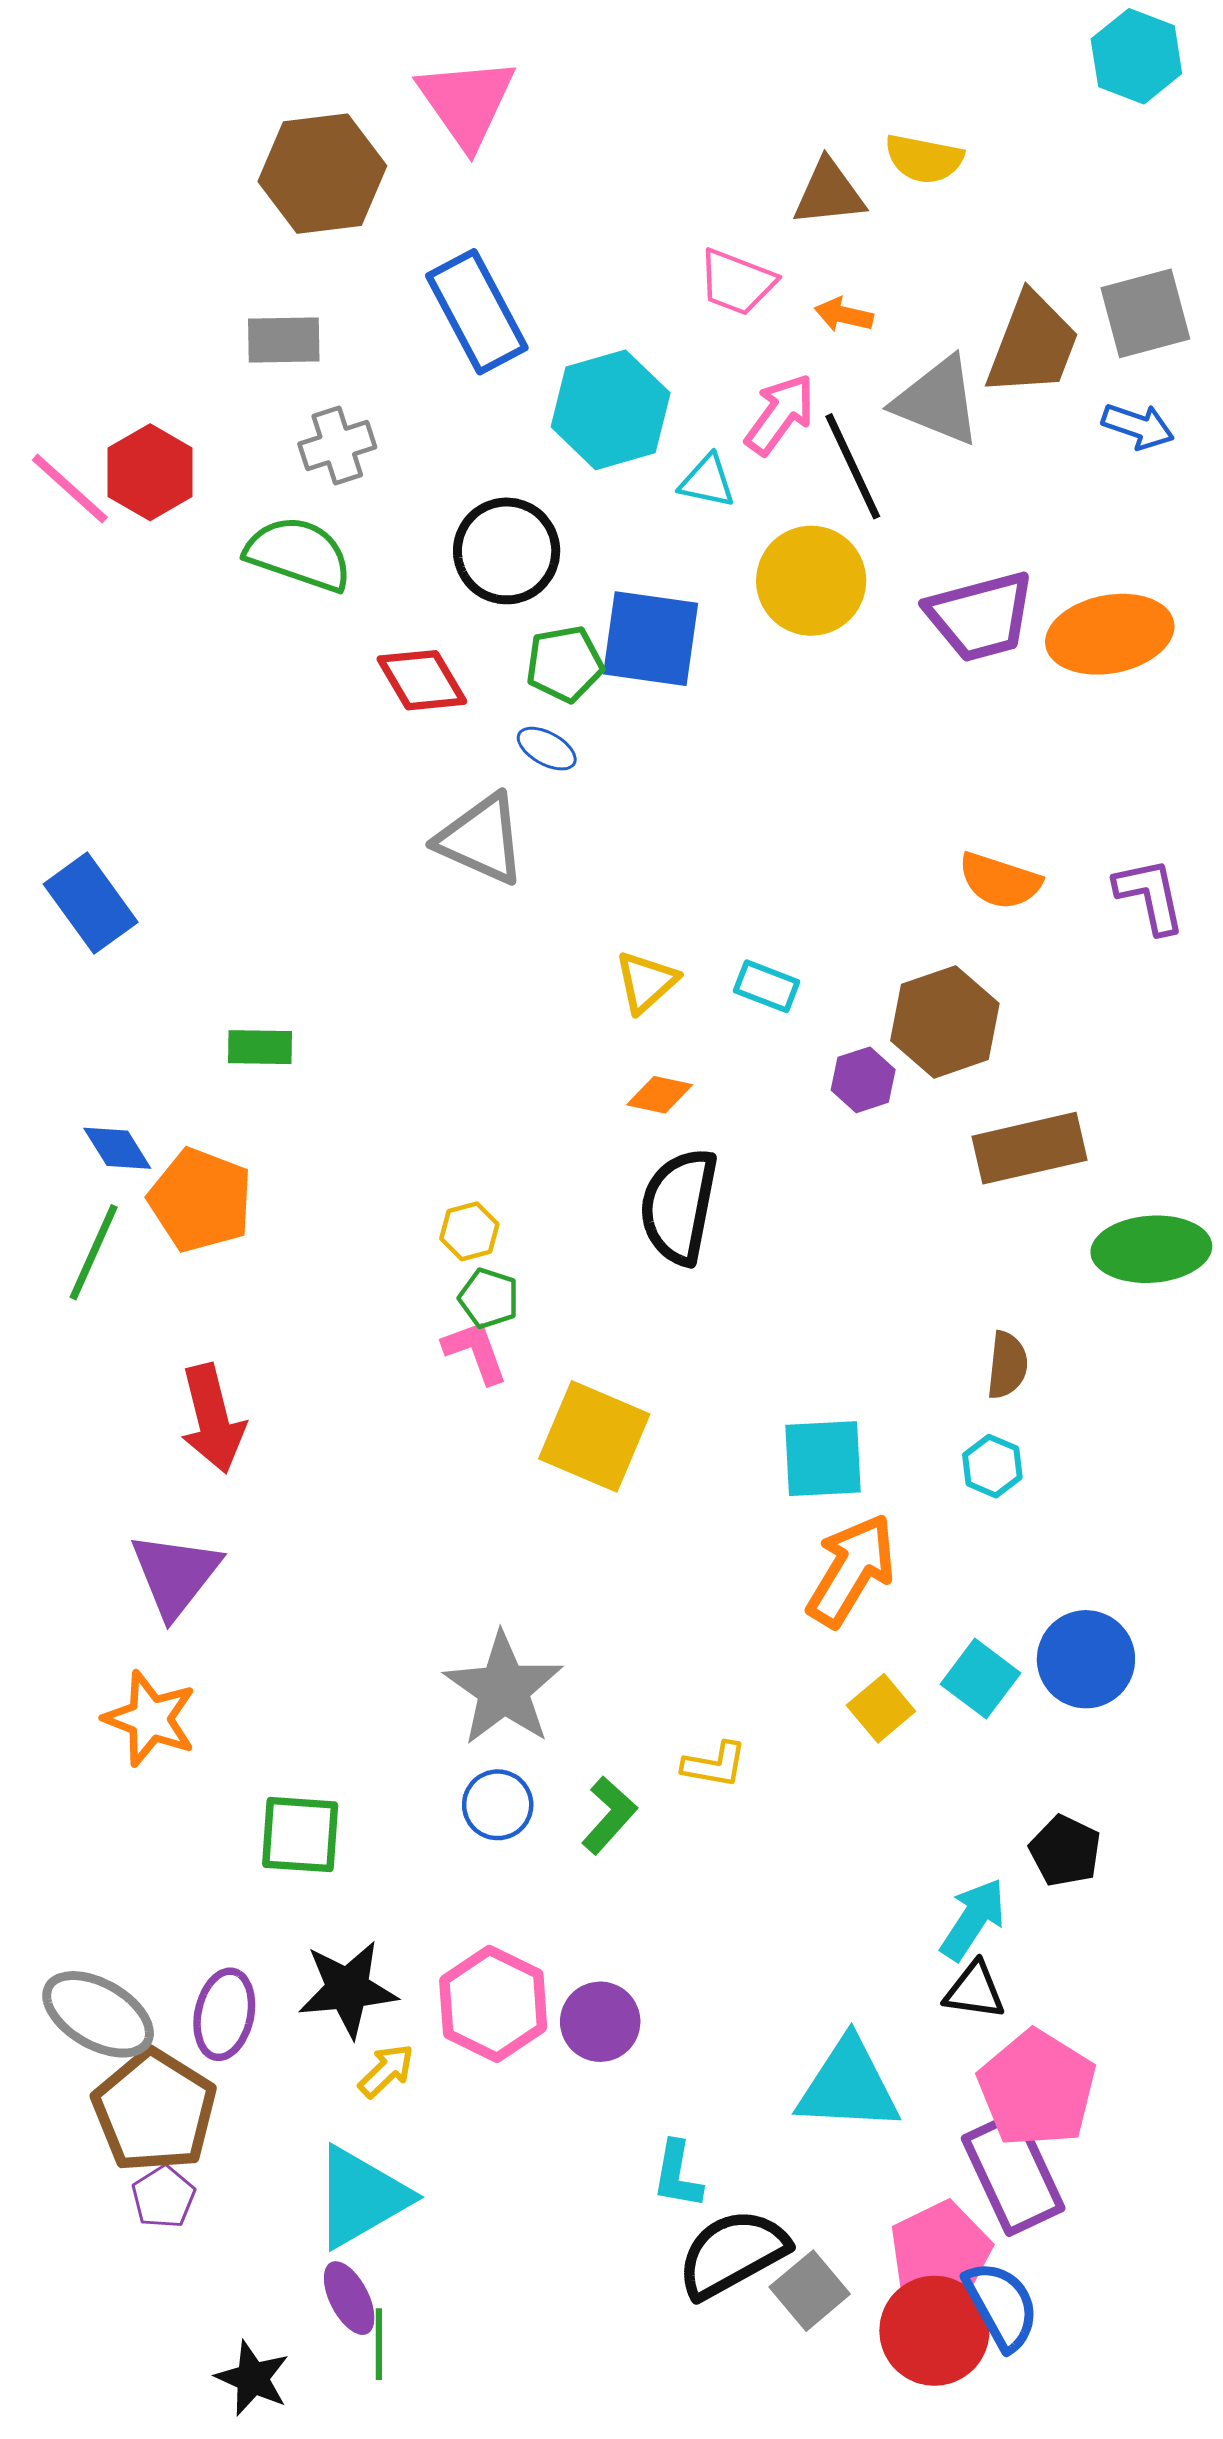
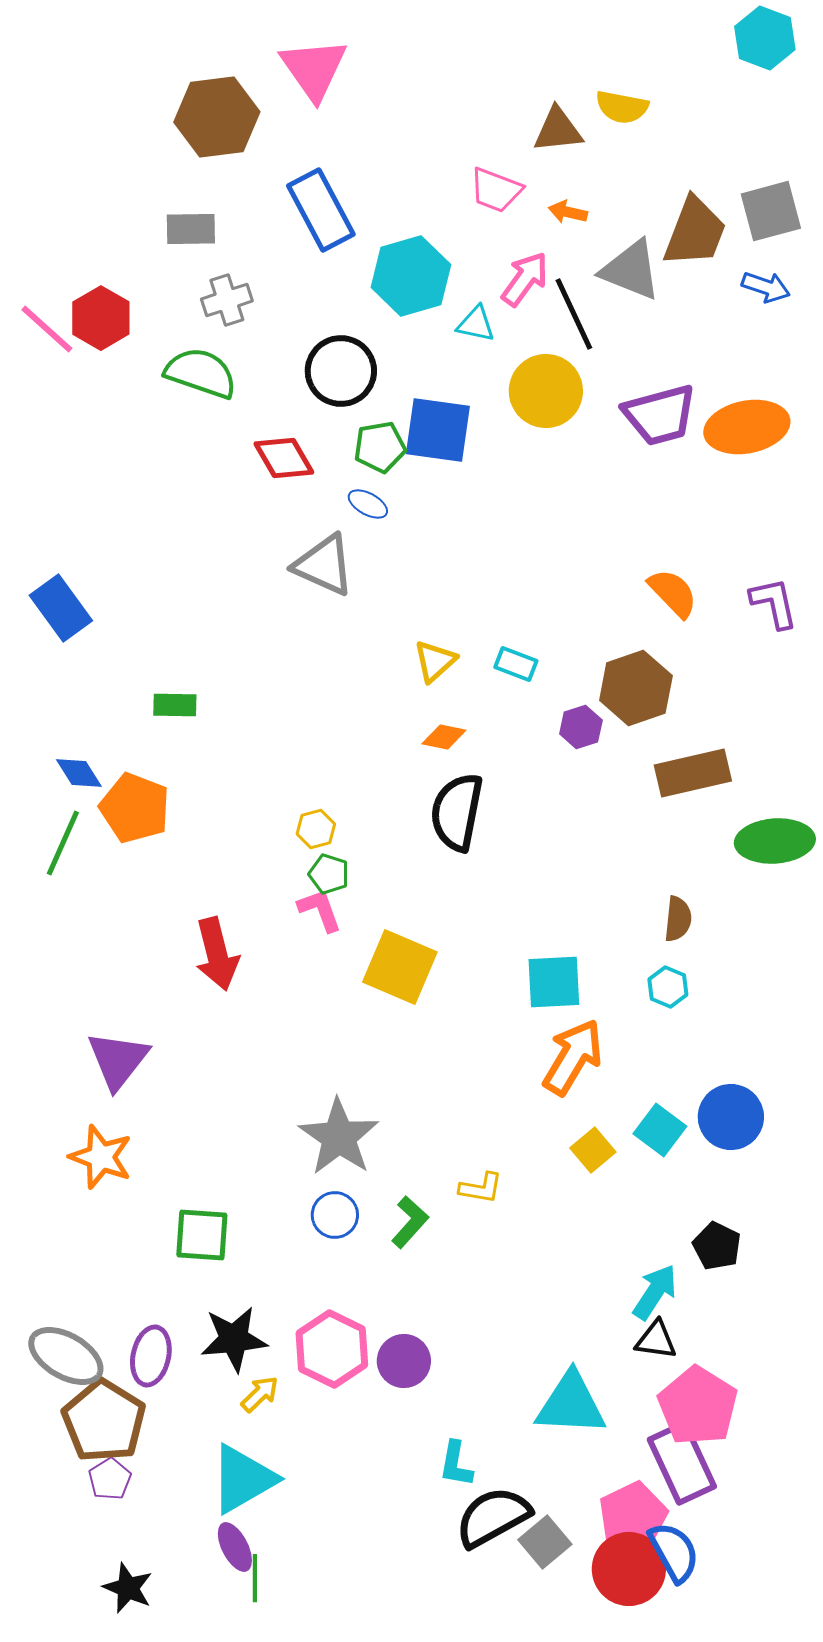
orange semicircle: (1000, 881) -> (673, 593), turned -152
red arrow: (212, 1419) -> (217, 954), moved
black star: (253, 2378) -> (128, 1588), moved

